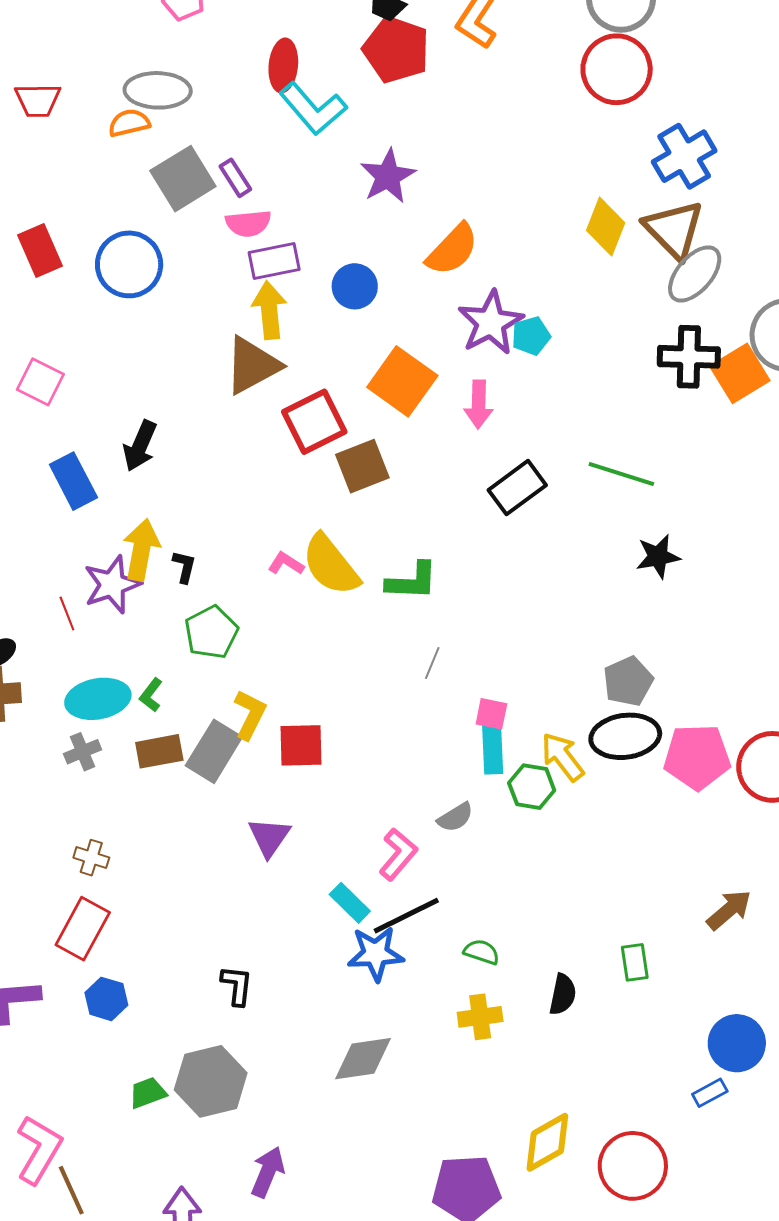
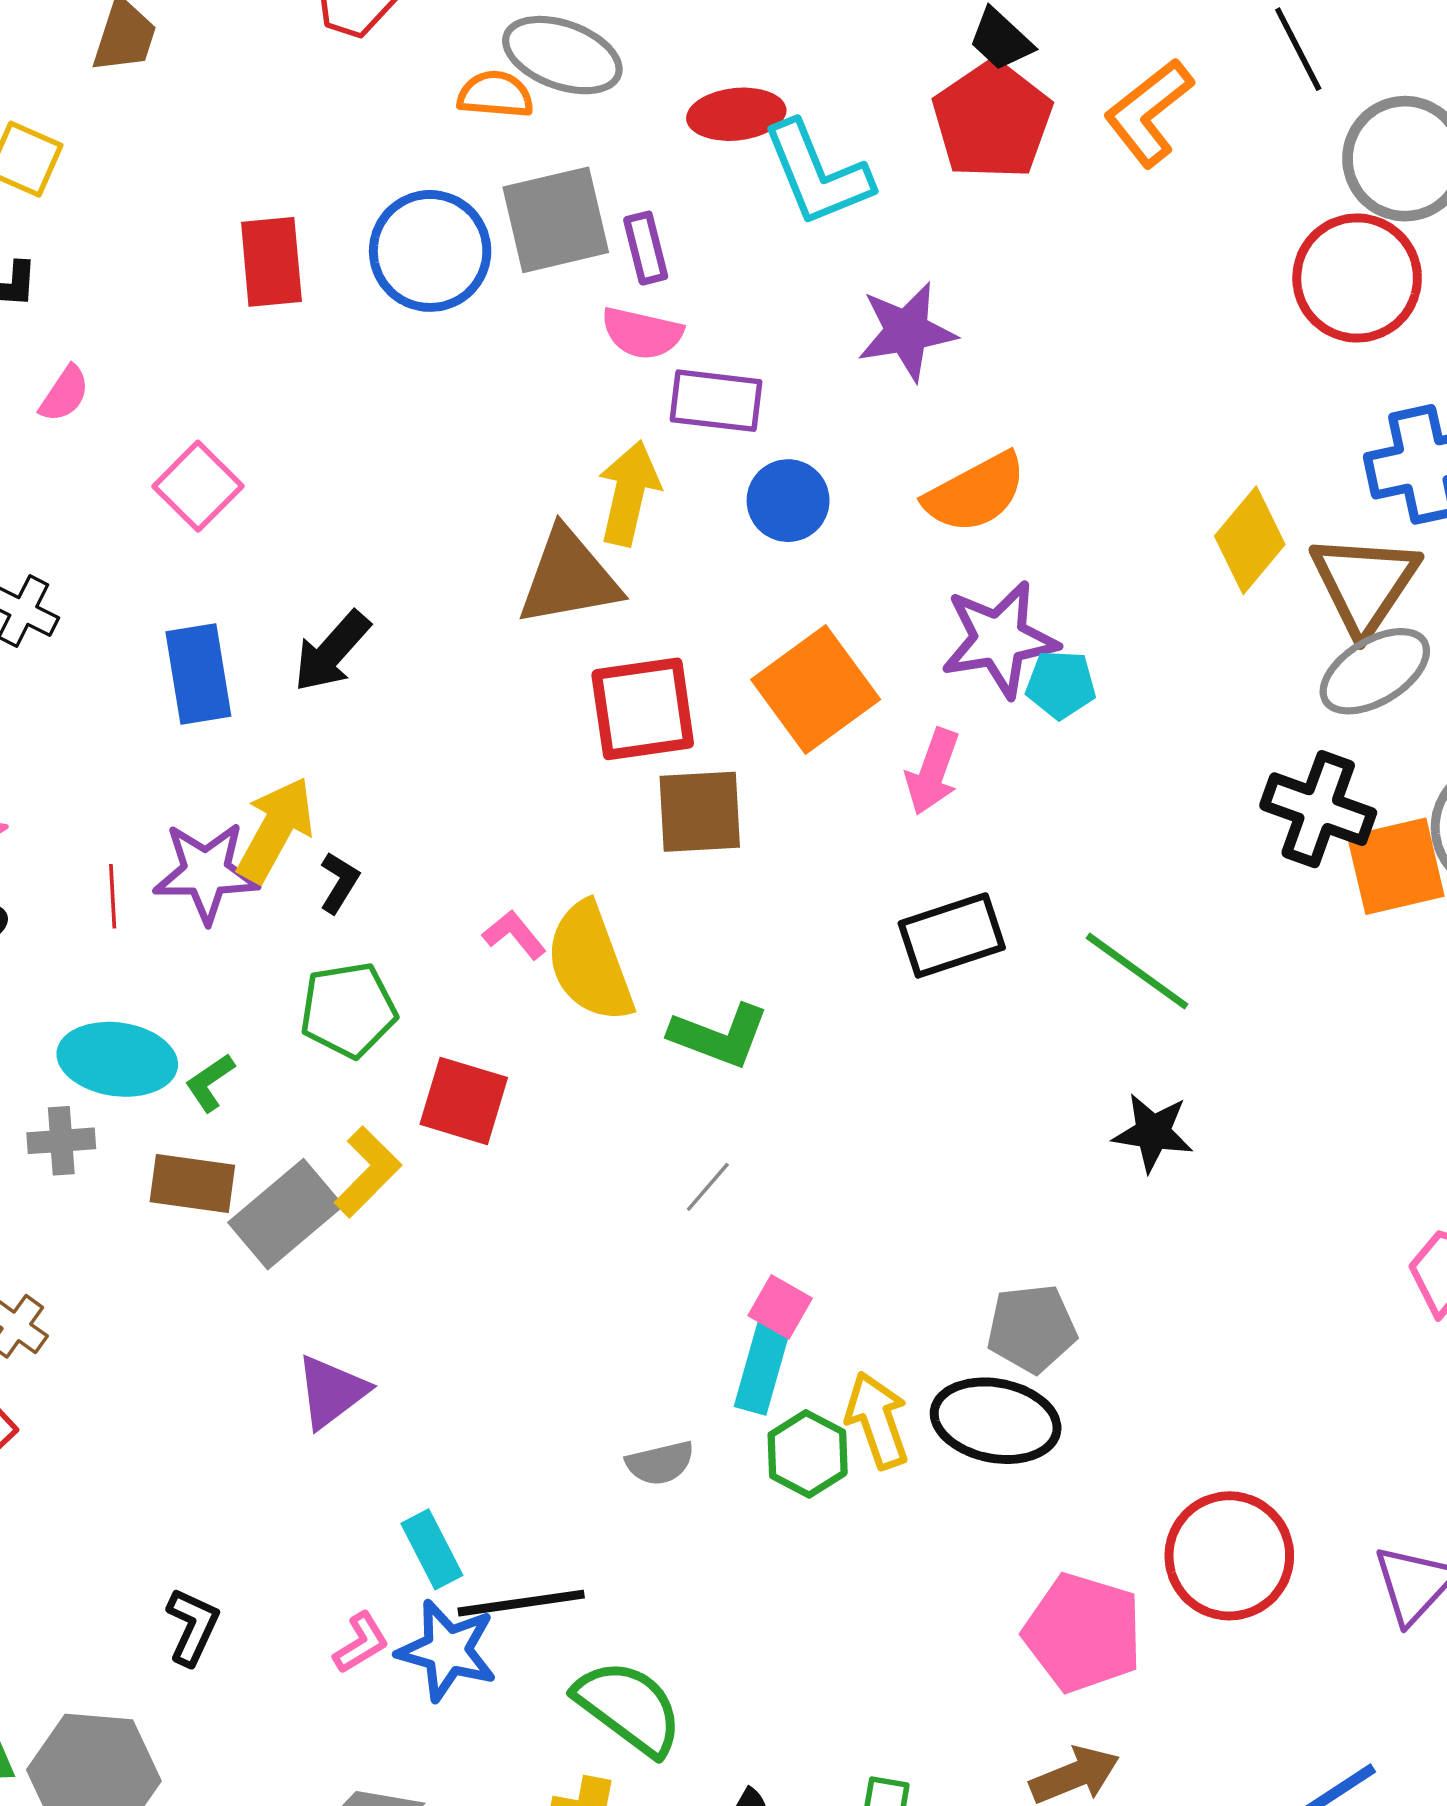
red ellipse: (283, 65) -> (736, 114), moved, turned 60
purple rectangle: (274, 261) -> (716, 401), moved
blue circle: (129, 264) -> (430, 251), moved
red square: (301, 745) -> (464, 1101), moved
pink pentagon: (697, 757) -> (1083, 1633), moved
pink L-shape: (398, 854) -> (361, 1643), moved, size x0.7
green semicircle: (482, 952) -> (629, 1707), size x1.8

